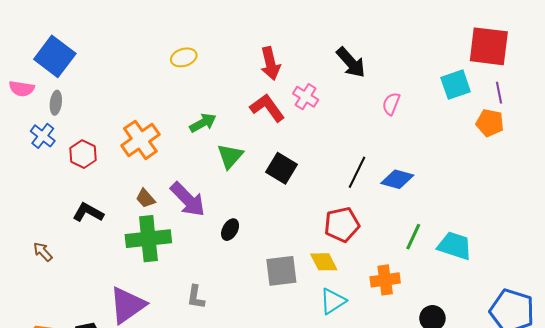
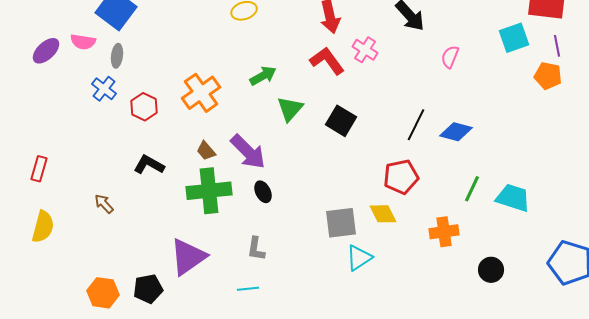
black ellipse: (230, 230) -> (263, 192), moved, turned -55
cyan triangle: (333, 301) -> (359, 258), moved

